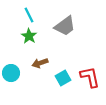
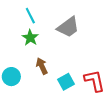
brown arrow: (40, 63) -> (42, 66), turned 84

